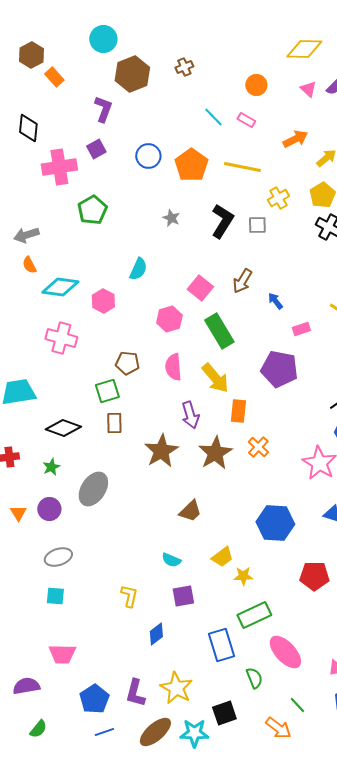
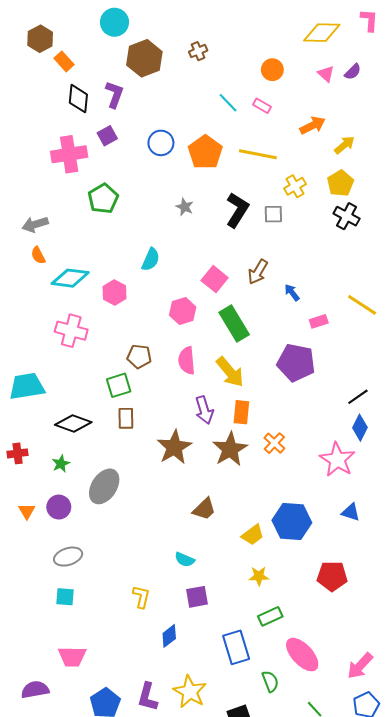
black diamond: (28, 128) -> (78, 99), moved
orange rectangle: (238, 411) -> (241, 412), moved
yellow trapezoid: (222, 557) -> (253, 535), moved
green rectangle: (254, 615) -> (270, 616), size x0.7

